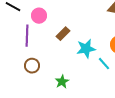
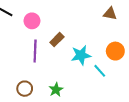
purple line: (27, 36) -> (35, 51), moved
brown circle: (32, 66) -> (25, 89), moved

